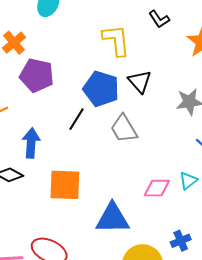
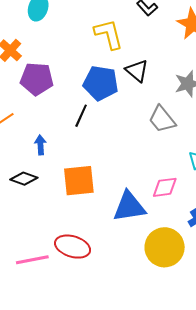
gray trapezoid: (124, 129) -> (162, 119), moved
blue arrow: (31, 143) -> (40, 145), size x0.7
pink diamond: (157, 188) -> (165, 187), moved

